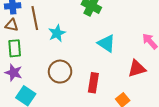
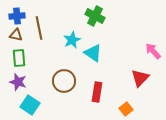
cyan star: (57, 33) -> (72, 40), moved
cyan triangle: (106, 43) -> (93, 53), moved
red triangle: (137, 69) -> (140, 78), turned -30

